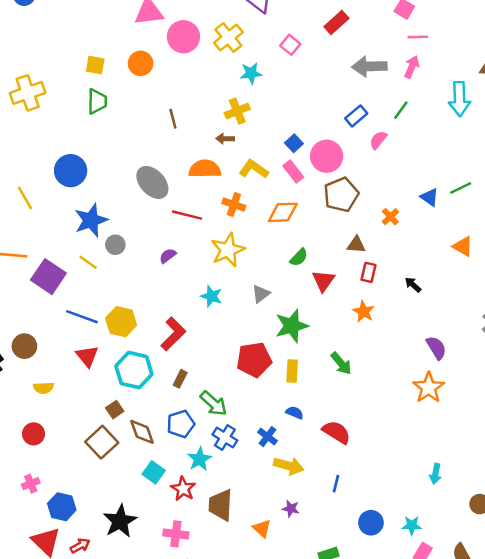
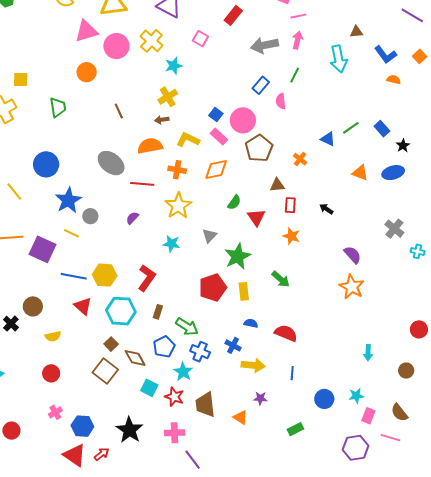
yellow square: (95, 65) -> (21, 80), moved
pink semicircle: (378, 140) -> (281, 101), turned -35

